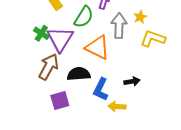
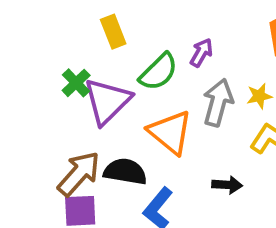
brown arrow: (49, 67) -> (79, 174), moved
black arrow: (132, 81) -> (227, 185), moved

